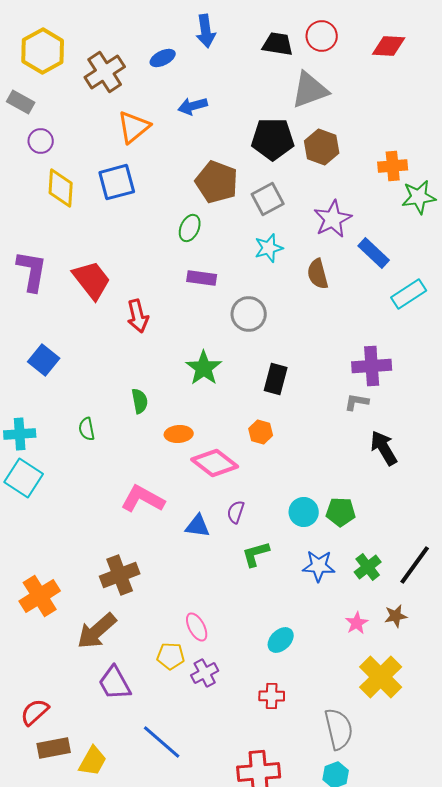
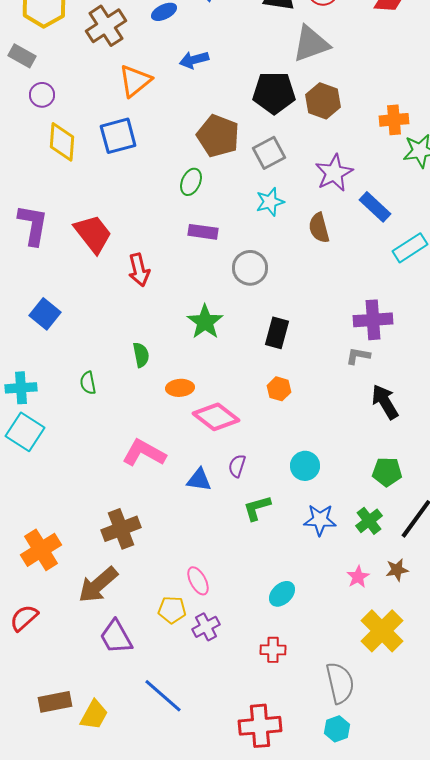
orange hexagon: (261, 432) -> (279, 389), moved
green pentagon: (341, 512) -> (387, 472), moved
red semicircle: (35, 712) -> (24, 618), moved

